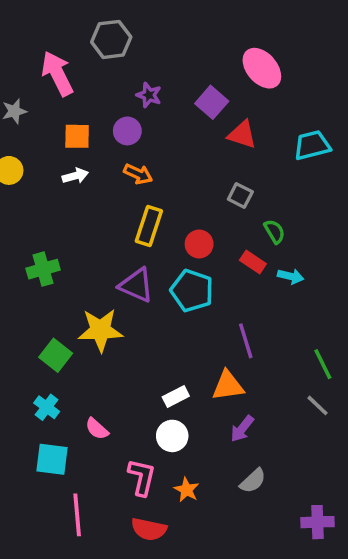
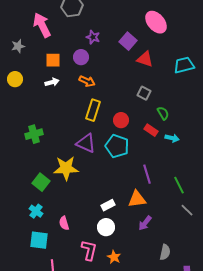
green line: (323, 364) -> (179, 185), moved
pink semicircle: (97, 429) -> (64, 223), turned 32
gray semicircle: (253, 481) -> (165, 252), moved, turned -35

